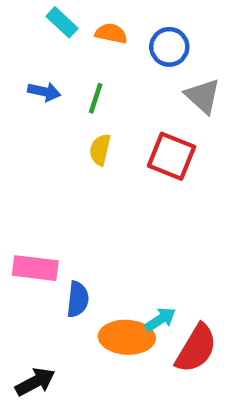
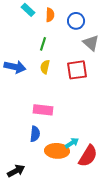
orange semicircle: (111, 34) -> (50, 15), turned 80
blue arrow: (44, 92) -> (15, 67), moved, size x1.5
red square: (171, 156) -> (77, 70), turned -30
pink rectangle: (35, 268) -> (43, 110), moved

